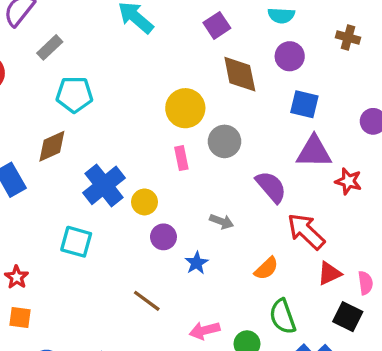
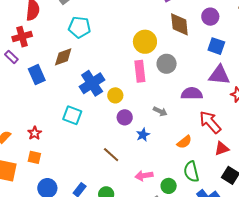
pink rectangle: (181, 158) -> (140, 71), size x1.5
purple semicircle: (271, 187) -> (192, 94), turned -55

